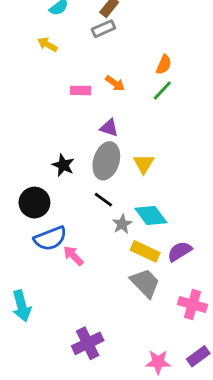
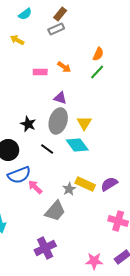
black line: (103, 200) -> (47, 149), moved
cyan diamond: (151, 215) -> (77, 145), moved
gray star: (122, 224) -> (69, 189), moved
gray trapezoid: (145, 283) -> (55, 211), moved, turned 85

